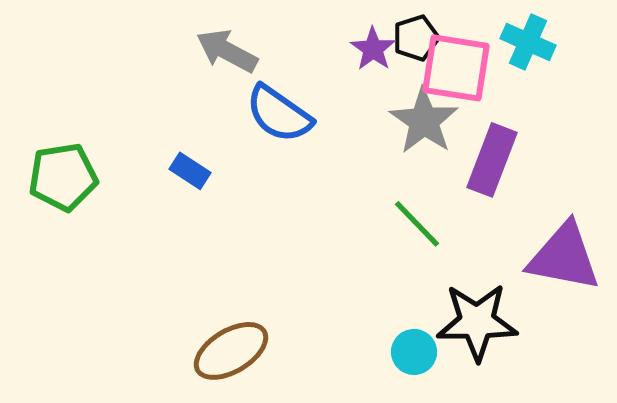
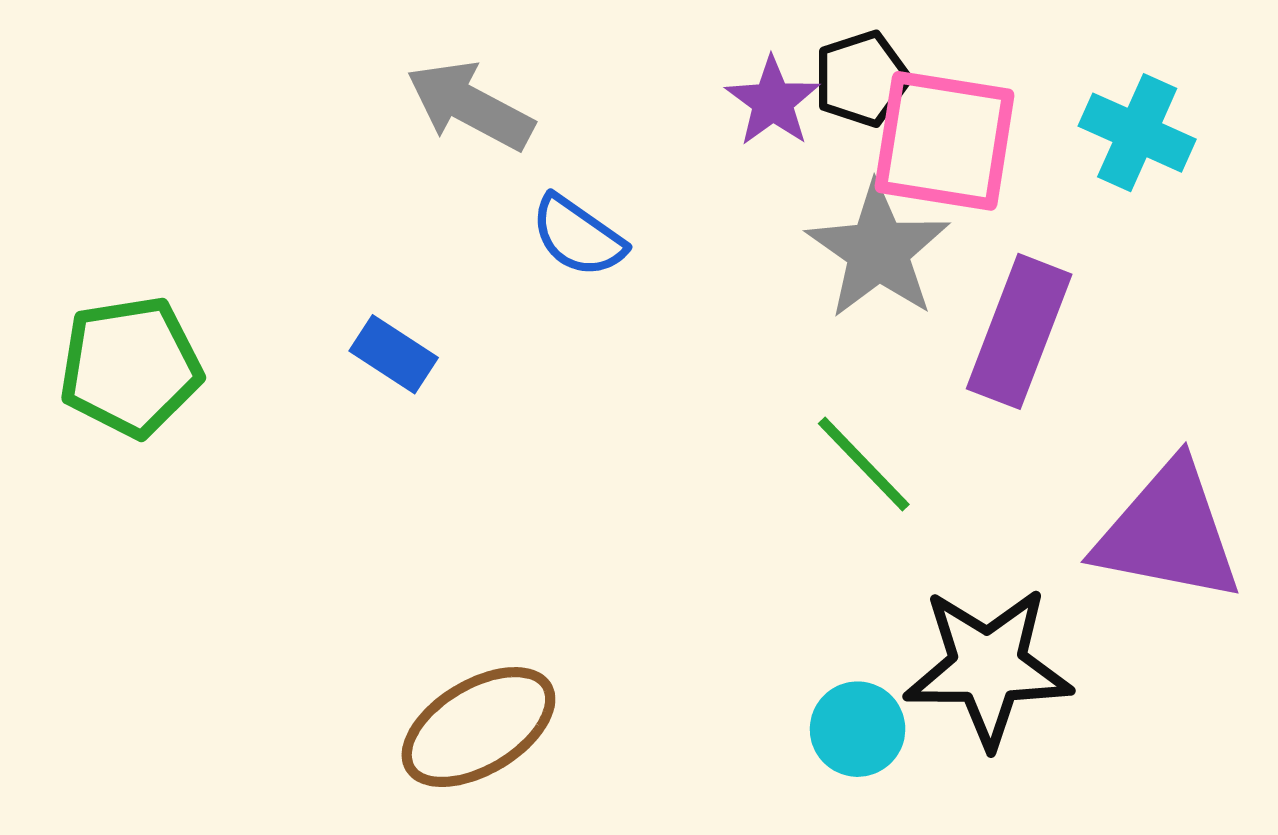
cyan cross: (528, 42) -> (1137, 133), moved
blue semicircle: (279, 114) -> (578, 236), size x0.7

